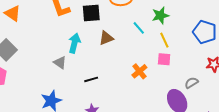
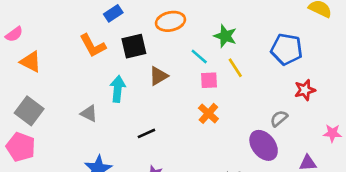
green star: (160, 15) -> (225, 36), turned -30
pink square: (164, 59) -> (209, 80), moved
gray triangle: (60, 63) -> (89, 113), moved

